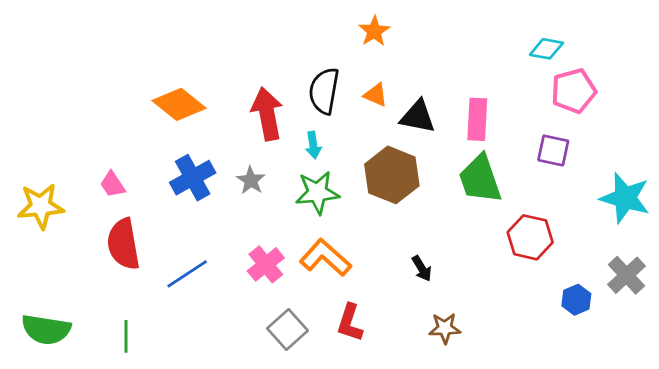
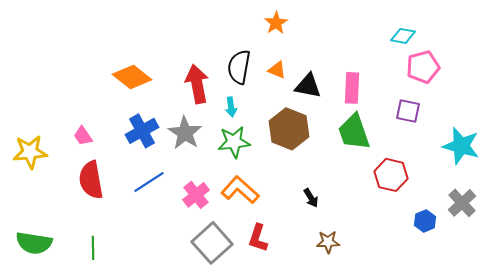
gray star: (251, 180) -> (185, 133), size x1.6
blue line: (187, 274) -> (149, 182), moved
gray square: (287, 330) -> (212, 243), size x1.4

